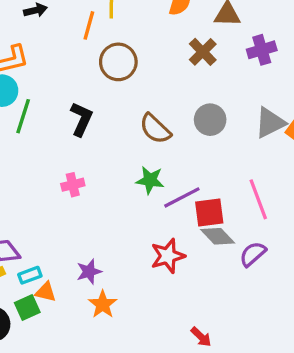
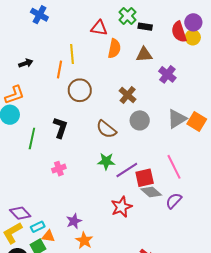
purple cross: (262, 50) -> (167, 74), turned -30
brown cross: (203, 52) -> (128, 95), moved
green line: (23, 116) -> (32, 139), moved

